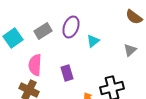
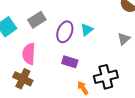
purple ellipse: (71, 27) -> (65, 32), moved
purple rectangle: (67, 73) -> (70, 62), moved, turned -56

